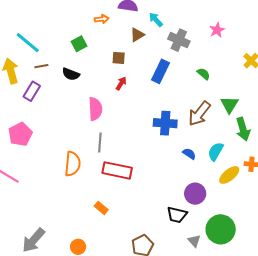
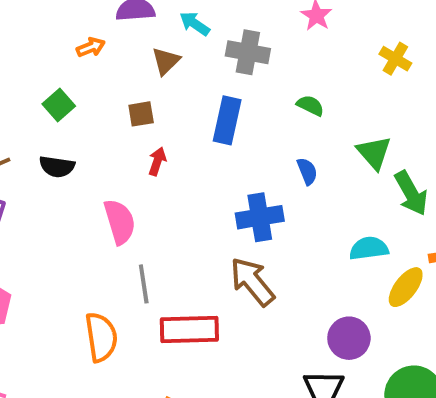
brown arrow: (199, 114) -> (252, 282), moved, turned 116
cyan semicircle: (216, 151) -> (369, 248), turned 66
blue semicircle: (189, 154) -> (307, 171), moved, turned 48

